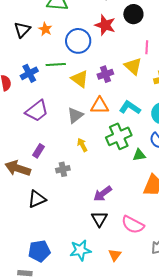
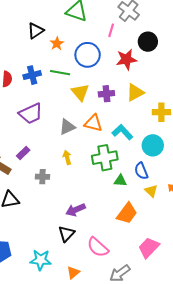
red star: (105, 25) -> (127, 59), moved, turned 30
orange star: (45, 29) -> (57, 44), moved
pink line: (147, 47) -> (111, 30), moved
yellow triangle: (133, 66) -> (135, 92), turned 36

